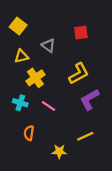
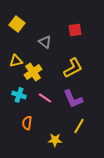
yellow triangle: (21, 56) -> (16, 61), moved
purple L-shape: (90, 100) -> (73, 99), moved, turned -85
yellow line: (85, 136) -> (79, 126), turned -35

